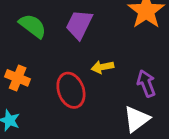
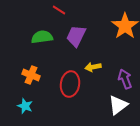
green semicircle: (33, 26) -> (42, 37), turned -45
red ellipse: (71, 90) -> (70, 84), turned 30

